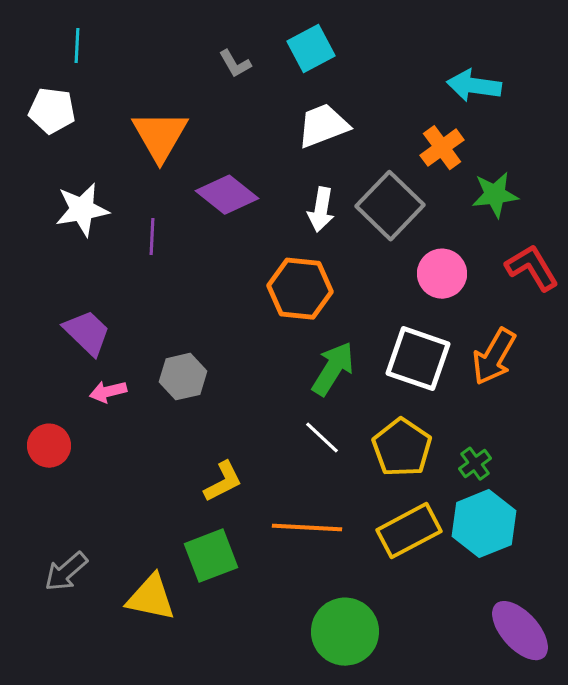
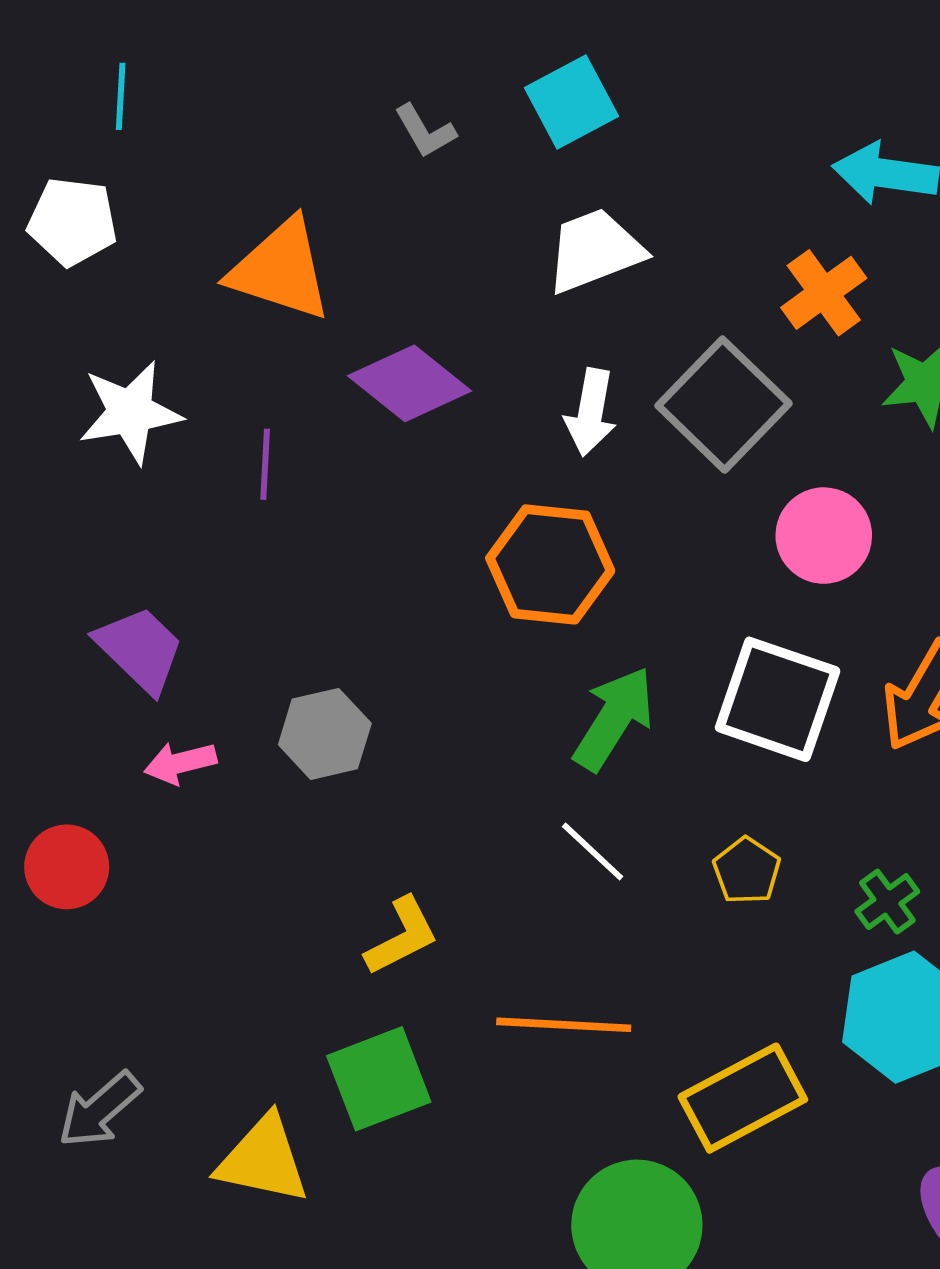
orange triangle: (160, 136) -> (281, 270), turned -42
yellow pentagon: (402, 448) -> (747, 871), size x0.6
yellow rectangle: (409, 531) -> (743, 1098), moved

